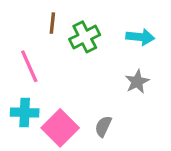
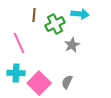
cyan arrow: (140, 37) -> (80, 14), moved
gray star: (137, 82) -> (72, 45), moved

